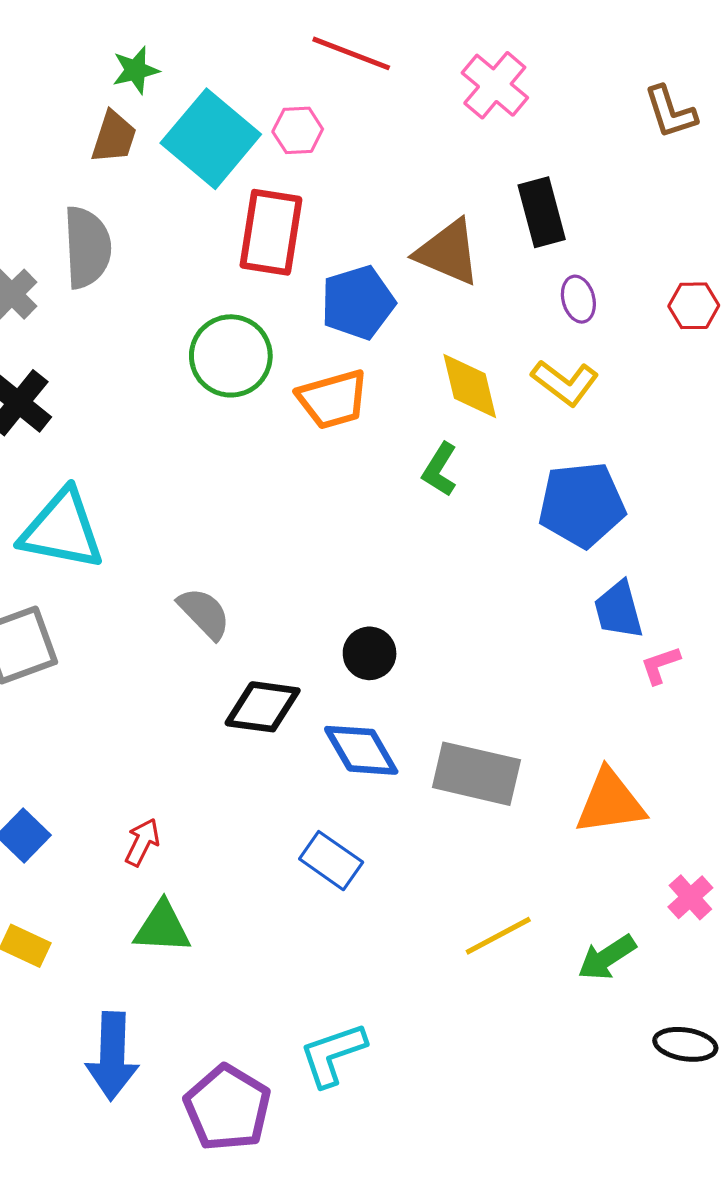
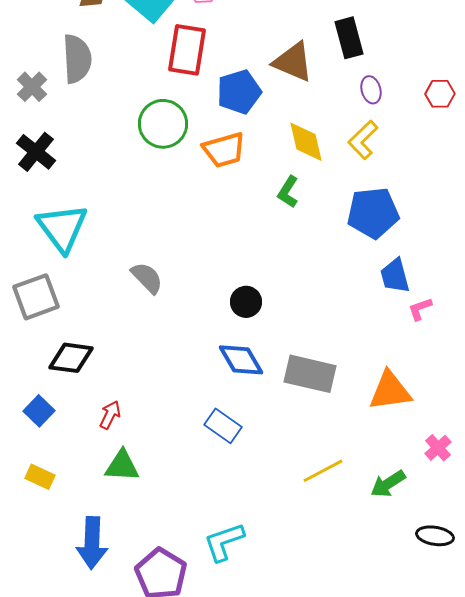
yellow L-shape: (565, 383) -> (363, 140), turned 99
cyan triangle: (62, 530) -> (62, 228), turned 42
black diamond: (263, 707) -> (71, 358), moved

